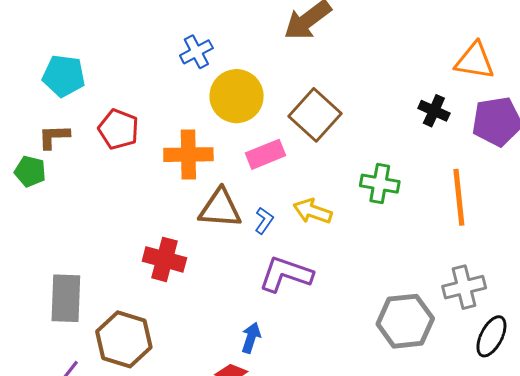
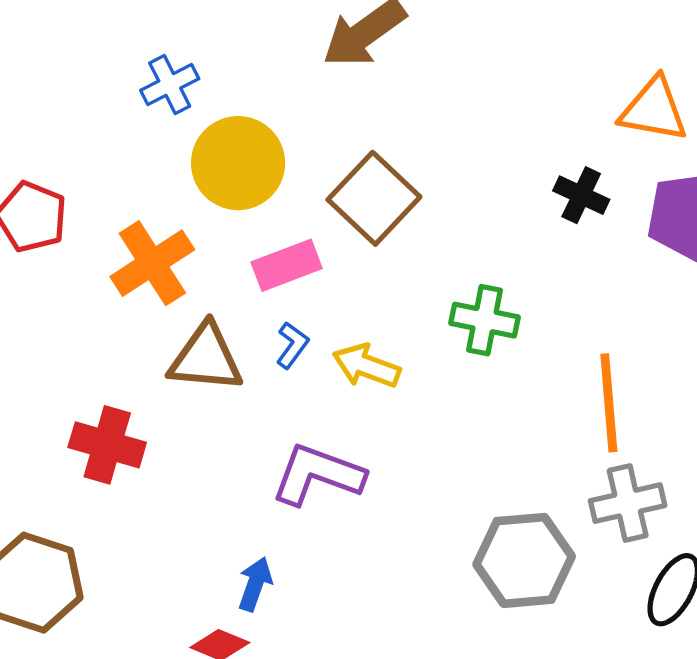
orange cross: (188, 155) -> (152, 263), turned -33
orange line: (459, 197) -> (609, 403), moved
blue L-shape: (264, 221) -> (292, 345), moved

